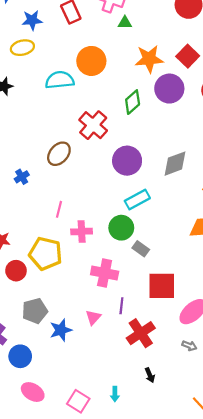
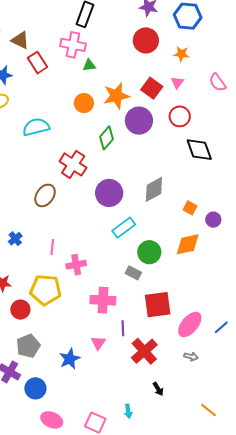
orange circle: (91, 61) -> (84, 103), moved, size x0.7
blue cross: (22, 177) -> (15, 239), moved
green circle: (121, 228) -> (149, 252), moved
gray pentagon: (35, 311) -> (28, 346), moved

